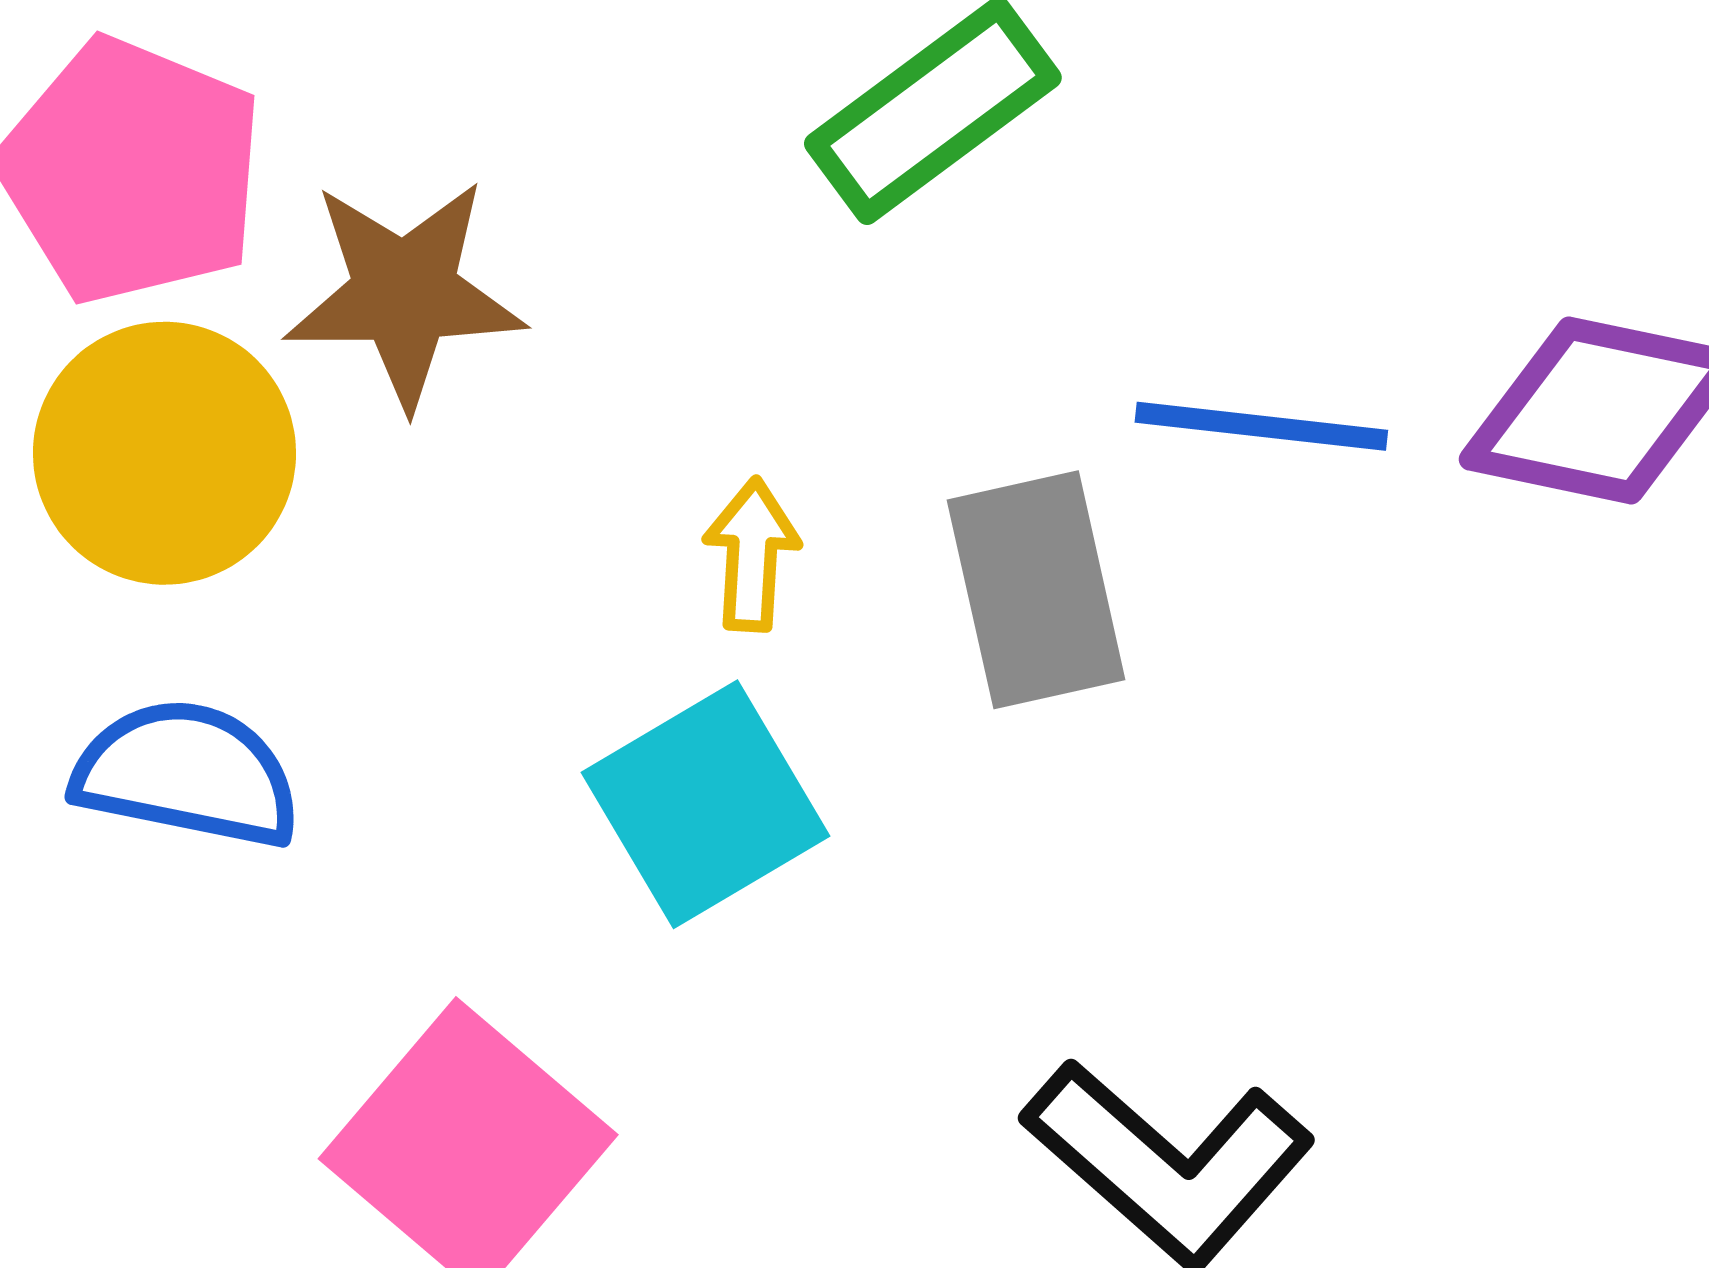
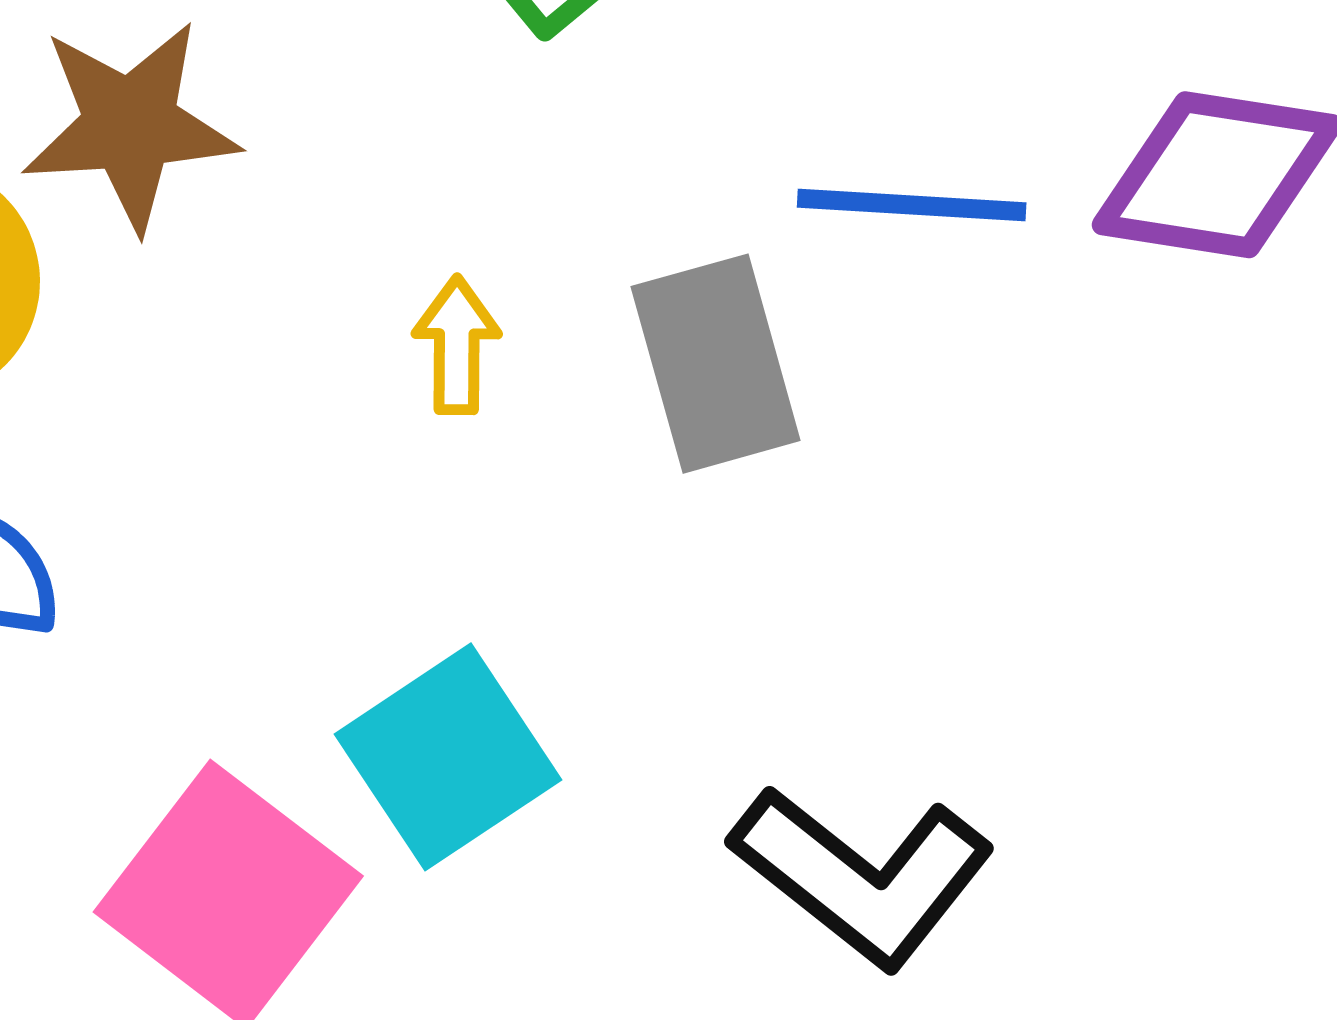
cyan square: (705, 804) -> (448, 757), moved

